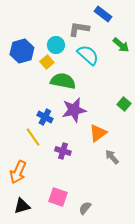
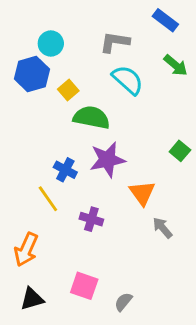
blue rectangle: (103, 14) -> (165, 20), moved
cyan circle: (56, 45) -> (51, 44), moved
orange triangle: (98, 133) -> (142, 193), turned -30

